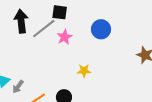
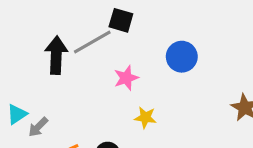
black arrow: (21, 21) -> (56, 55), moved
pink star: (64, 37) -> (126, 78), moved

